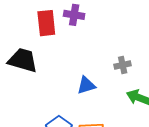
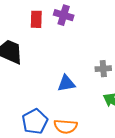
red rectangle: (46, 23) -> (36, 19), size x0.7

